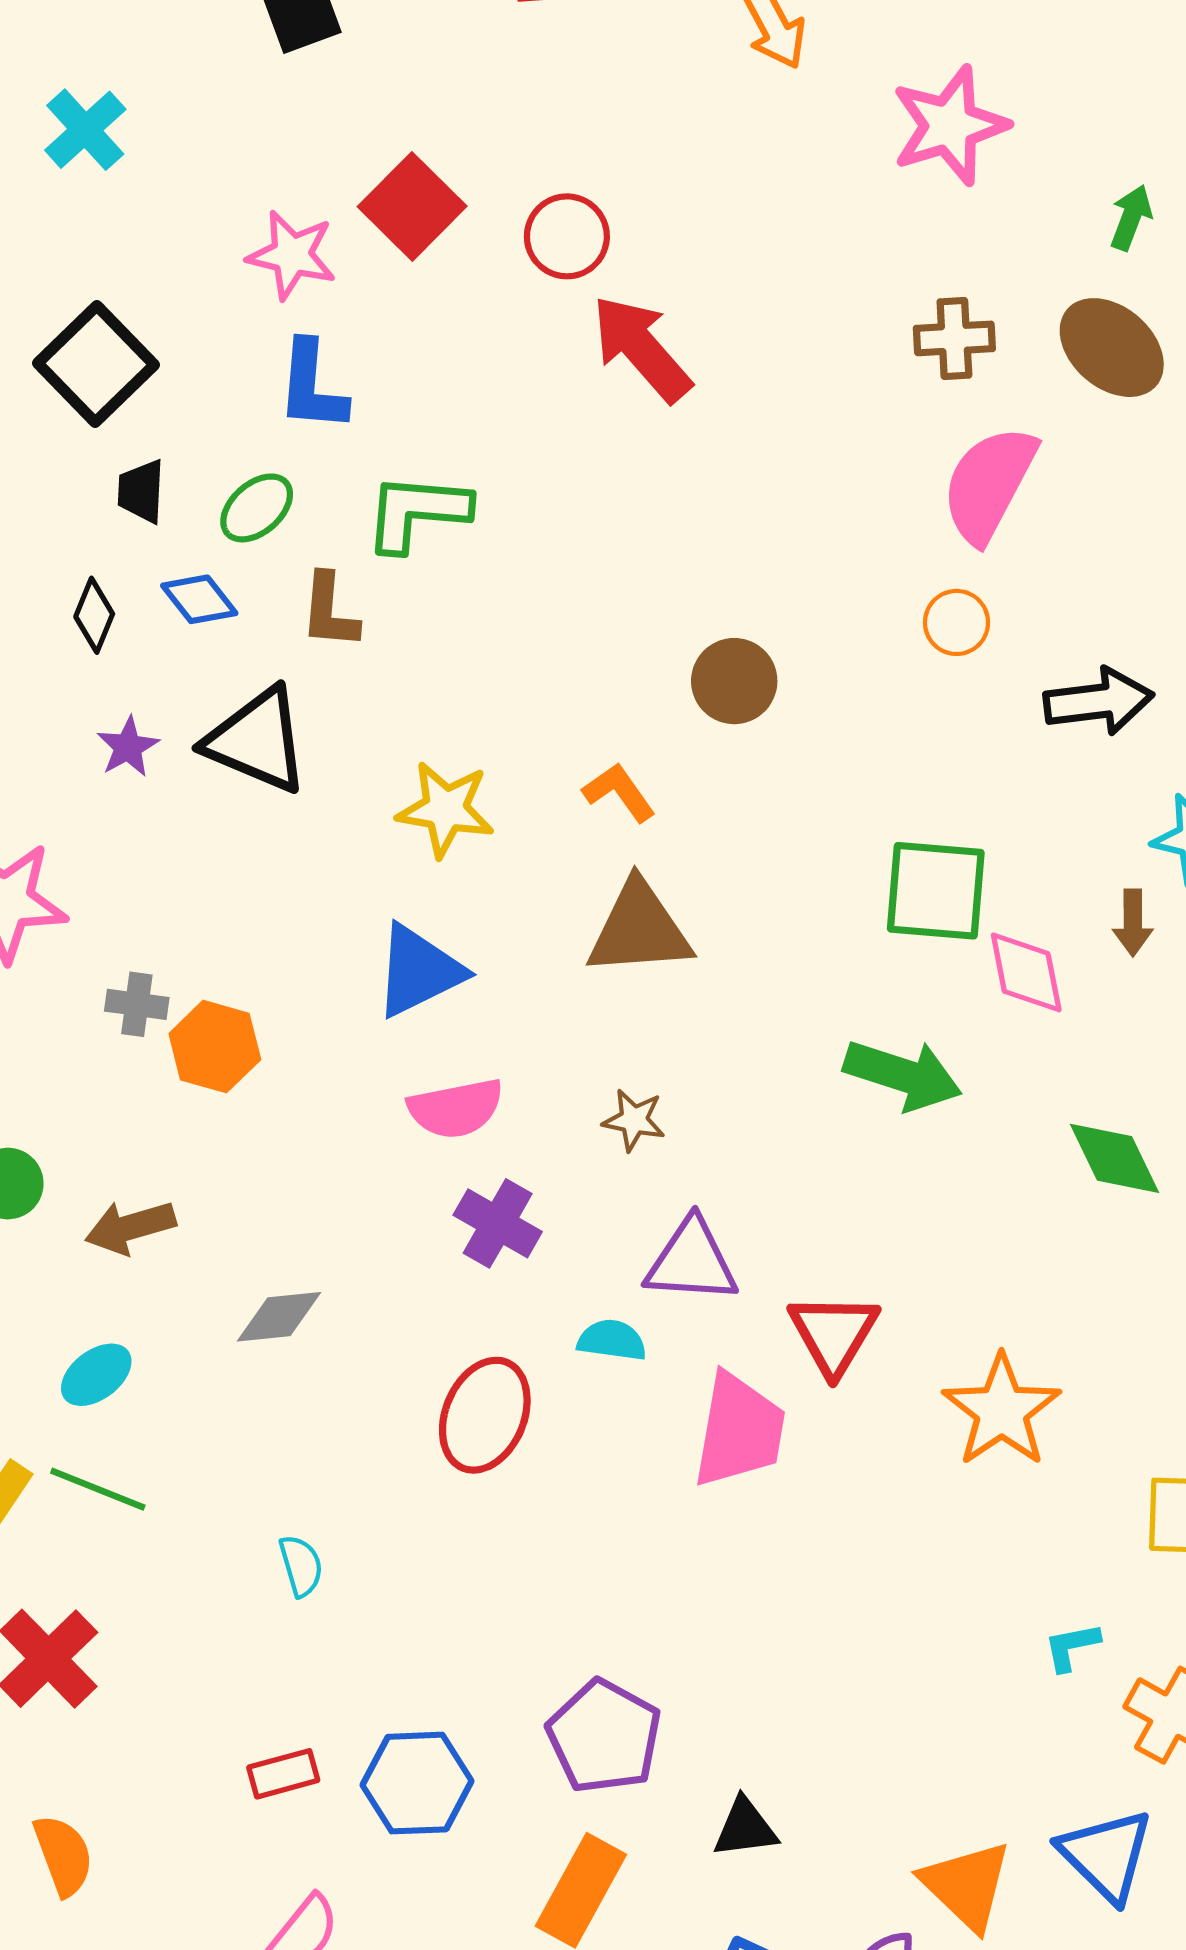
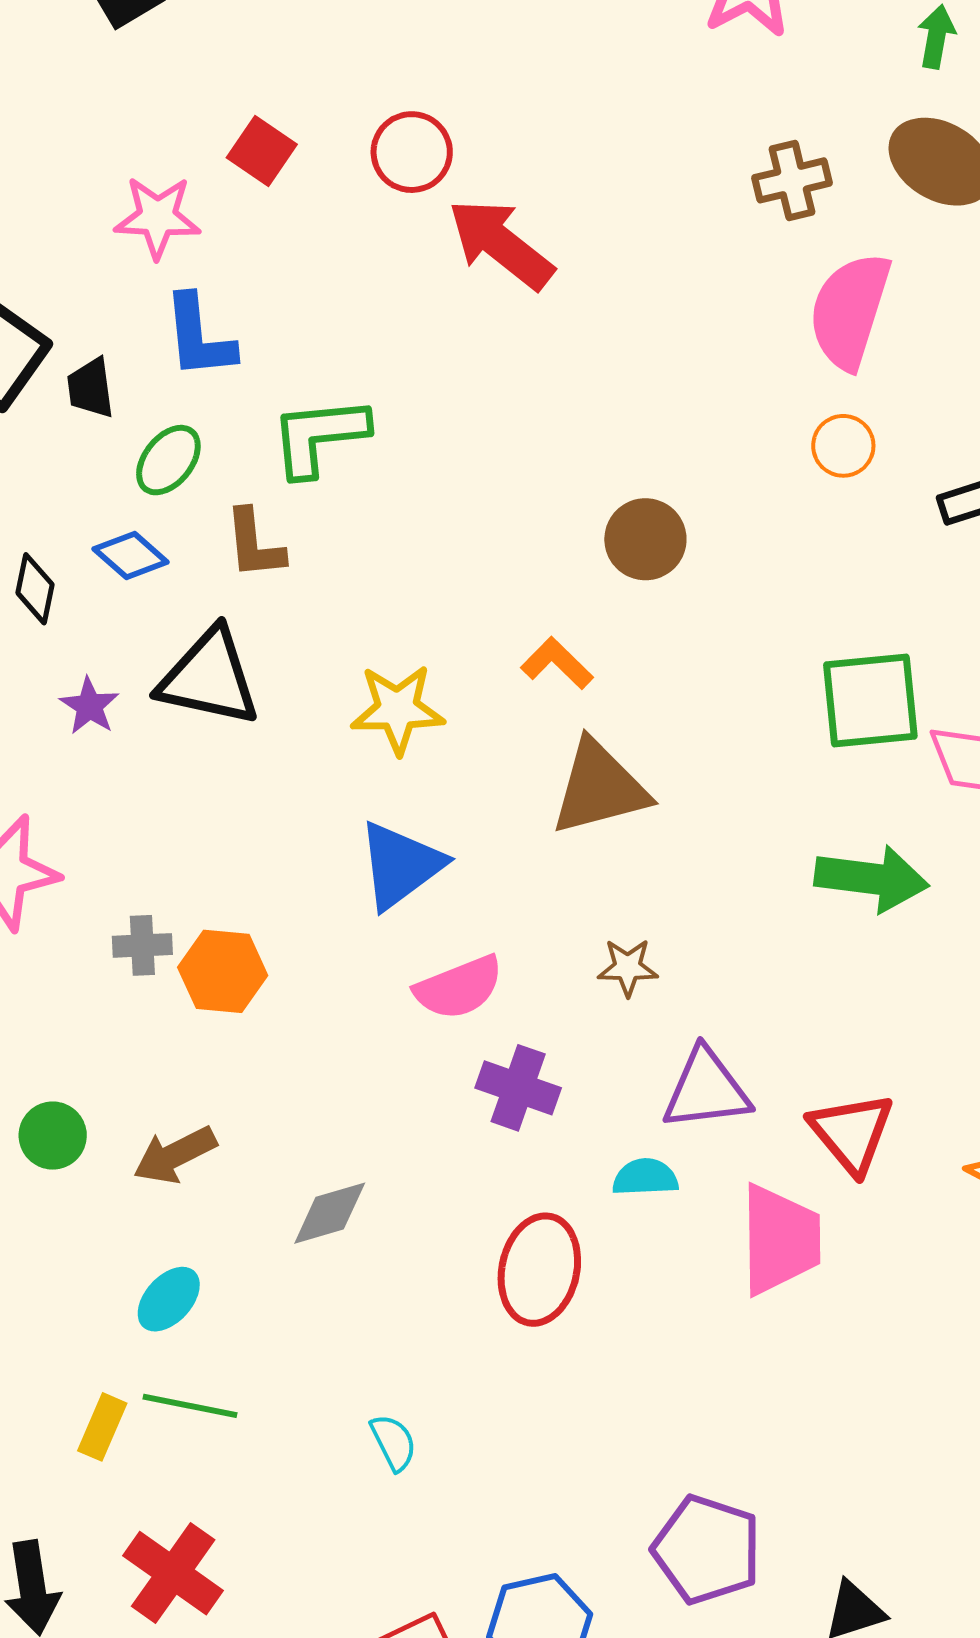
red square: (412, 206) -> (262, 151), size x0.7
black trapezoid: (141, 491) -> (91, 388), moved

